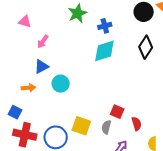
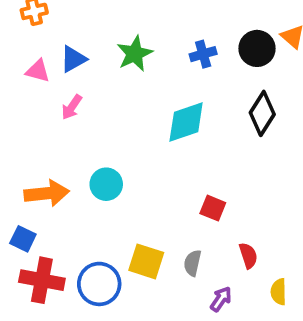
blue cross: (105, 26) -> (203, 54), moved
blue triangle: (41, 66) -> (73, 59), moved
orange arrow: (28, 88) -> (47, 193), size x1.6
red square: (117, 112) -> (213, 208), moved

